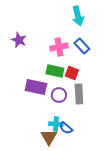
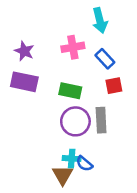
pink cross: (59, 47) -> (73, 47), moved
red square: (72, 73) -> (114, 86), moved, turned -32
purple rectangle: (36, 87) -> (24, 82), moved
purple circle: (59, 95) -> (75, 121), size x1.5

